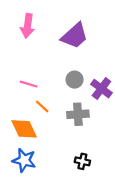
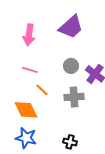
pink arrow: (27, 26) -> (29, 35), moved
black cross: (82, 161) -> (70, 142), moved

